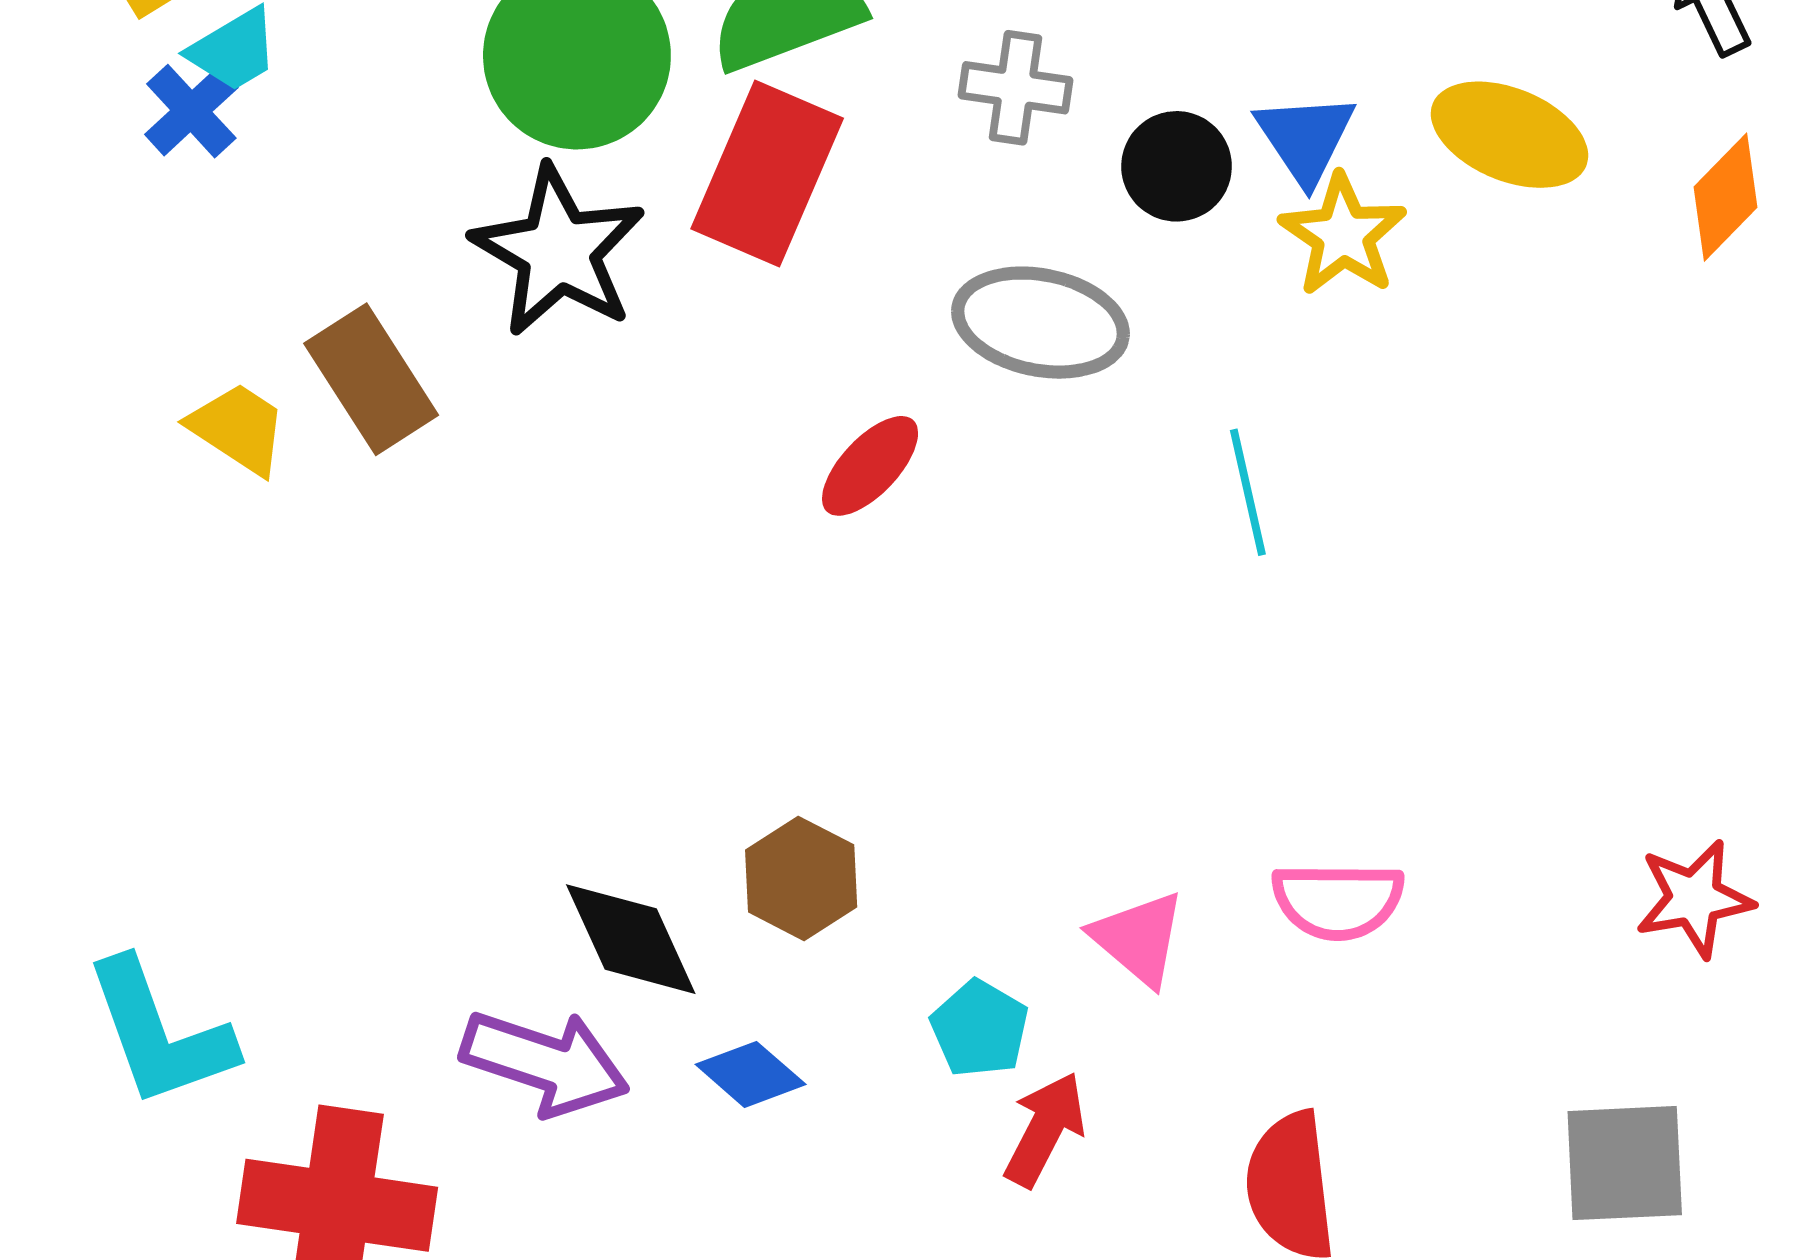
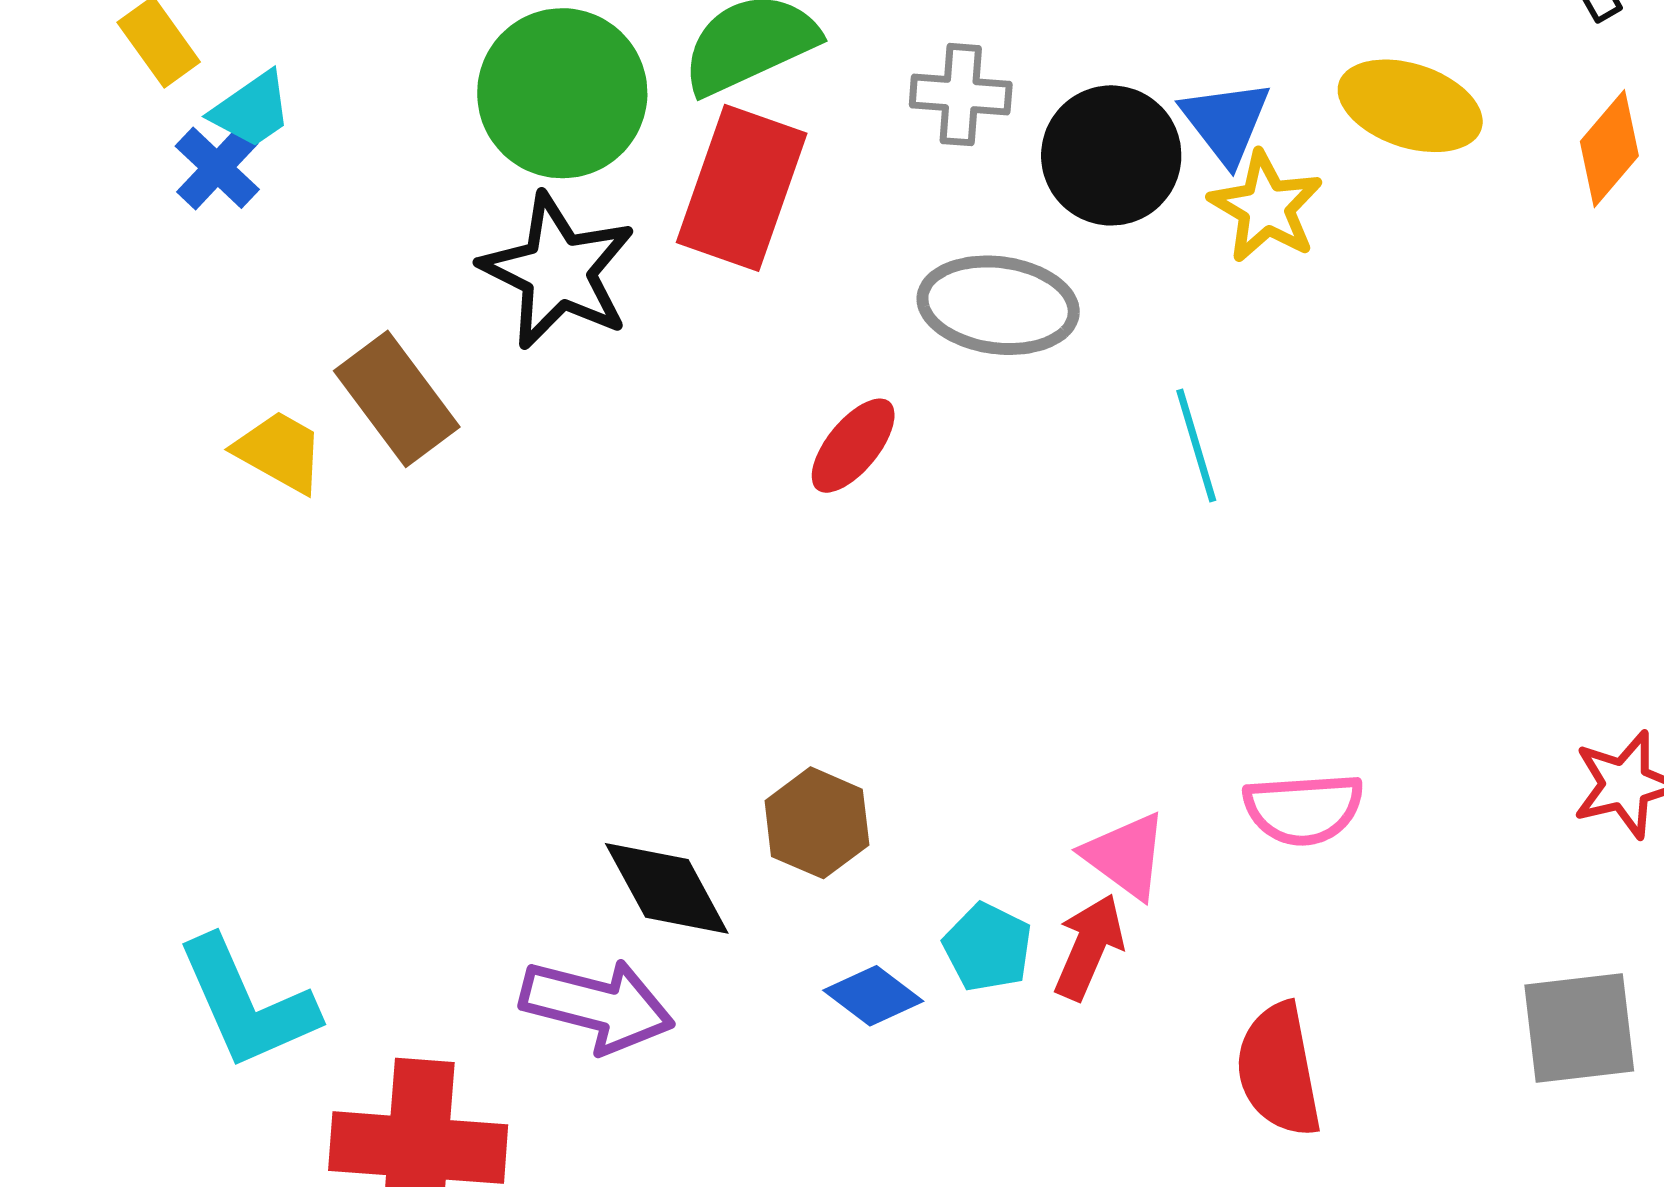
black circle: (1177, 166) -> (1111, 155), size x1.4
blue diamond: (751, 1074) -> (873, 996), moved
red arrow: (1045, 1129) -> (1089, 947), moved

